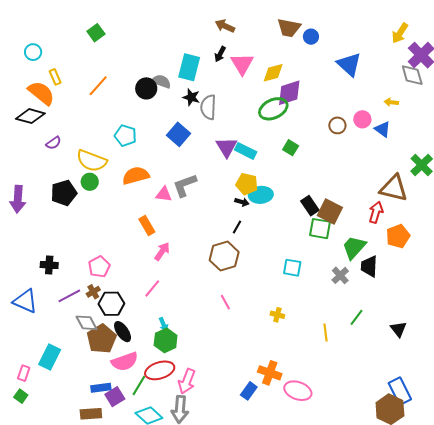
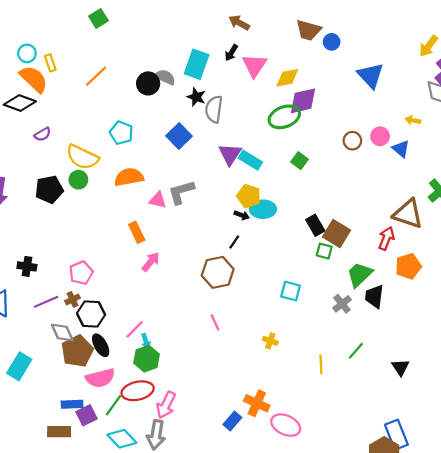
cyan circle: (33, 52) -> (27, 53), moved
green square: (320, 229) -> (324, 251), size x0.7
pink line: (152, 288) -> (135, 329), moved

